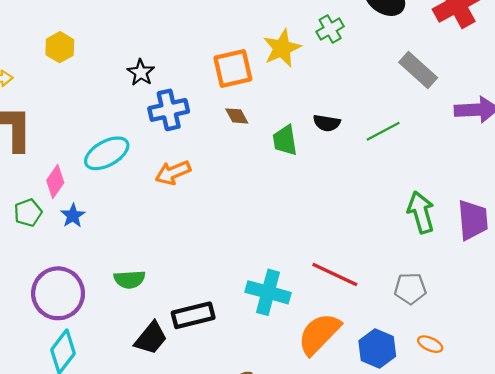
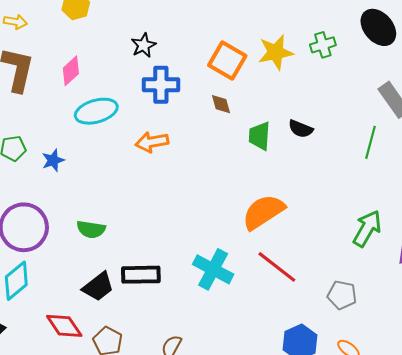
orange square: (233, 68) -> (227, 61), turned 30
green line: (383, 131) -> (370, 142), moved, turned -60
pink diamond: (55, 182) -> (71, 71), moved
green arrow: (421, 212) -> (367, 229), turned 33
orange semicircle: (319, 334) -> (263, 212), moved

